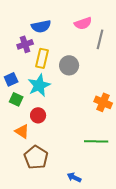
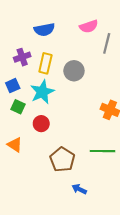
purple cross: (25, 44) -> (22, 57), moved
orange triangle: (22, 131) -> (15, 145), moved
brown pentagon: (36, 157) -> (62, 160), moved

